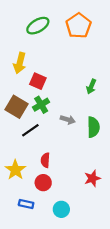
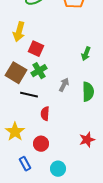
gray arrow: (68, 120) -> (64, 85), turned -80
black line: (30, 130) -> (29, 95), turned 48
red semicircle: (45, 160) -> (45, 114), moved
blue rectangle: (26, 204) -> (25, 164), turned 48

